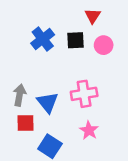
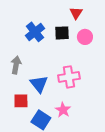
gray arrow: (20, 95) -> (16, 65), moved
pink star: (89, 130) -> (63, 110), moved

